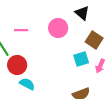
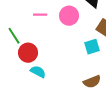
pink line: (21, 30) -> (40, 15), moved

